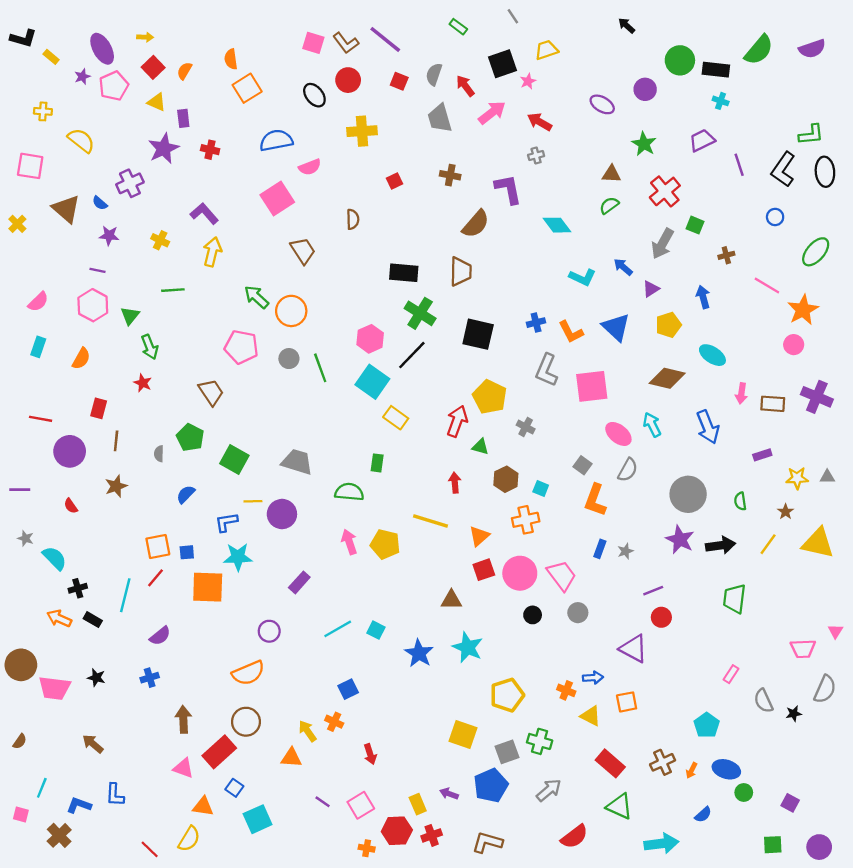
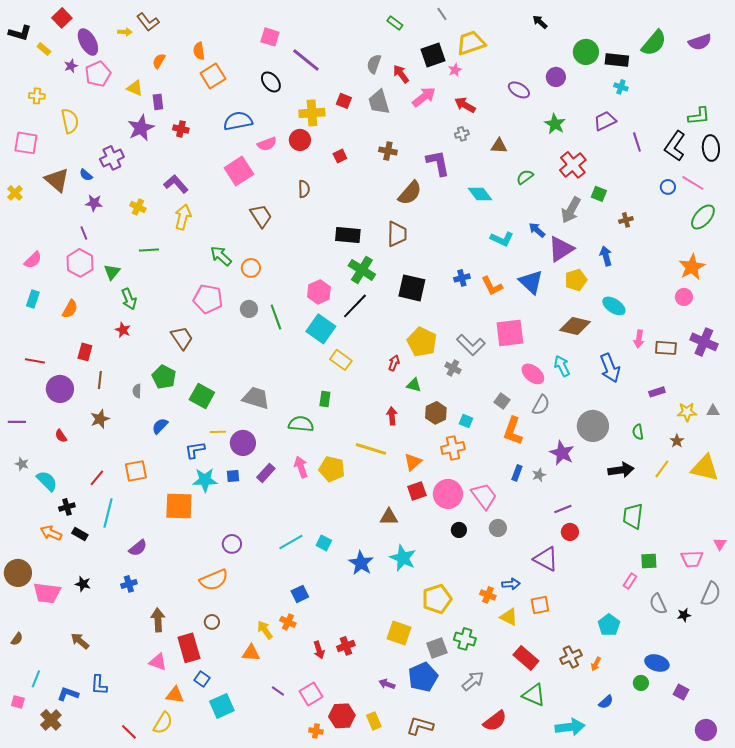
purple line: (385, 39) -> (306, 60), moved
brown L-shape: (346, 43) -> (148, 22), moved
yellow trapezoid: (546, 50) -> (471, 43), size x1.4
red square: (153, 67) -> (62, 18), moved
red circle: (348, 80) -> (300, 140), moved
red square: (399, 81) -> (344, 101), moved
yellow semicircle: (81, 140) -> (70, 121), turned 40
brown triangle: (611, 174) -> (499, 146), moved
purple line: (97, 270) -> (84, 233), turned 56
pink line: (767, 285) -> (693, 183), moved
purple triangle: (651, 289) -> (561, 249), size x1.8
orange circle: (291, 311) -> (251, 268), size x0.7
gray L-shape: (546, 370) -> (471, 345), moved, turned -68
red arrow: (457, 421) -> (394, 363), size x0.6
purple star: (680, 540) -> (562, 453), moved
blue square: (187, 552) -> (233, 476), moved
red line: (155, 578) -> (97, 478), moved
purple rectangle: (299, 582) -> (266, 473), moved
brown circle: (246, 722) -> (212, 622), size x0.6
red rectangle: (219, 752) -> (189, 648), turned -64
blue ellipse: (726, 769) -> (657, 663), moved
yellow rectangle: (418, 804) -> (374, 721), moved
red cross: (432, 835) -> (346, 646), moved
green square: (773, 845) -> (649, 561), moved

